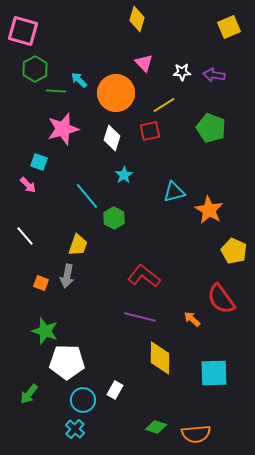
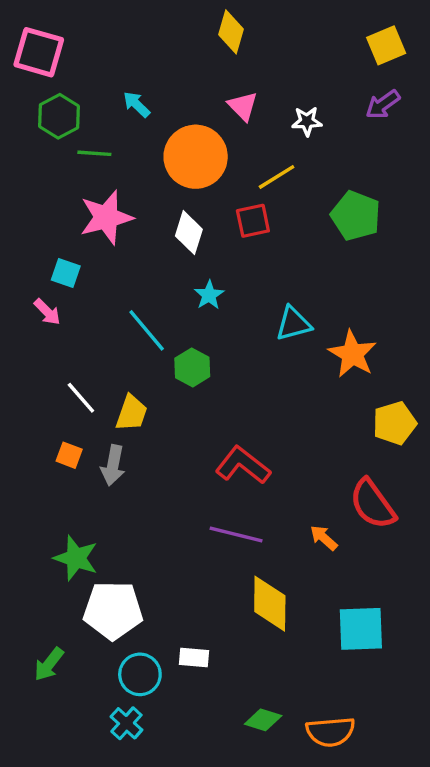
purple arrow: (214, 75) -> (383, 104), moved, turned -45
cyan arrow: (79, 80) -> (137, 104), moved
white line: (25, 236) -> (81, 398), moved
yellow pentagon: (234, 251) -> (395, 423), turned 30
orange square: (41, 283) -> (69, 455), moved
white rectangle: (115, 390) -> (194, 658), turned 66

